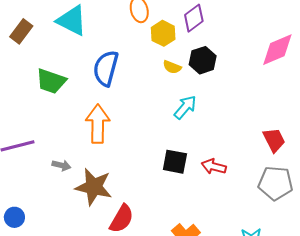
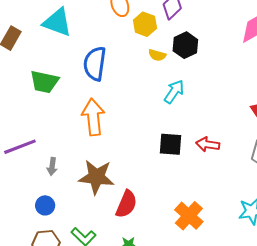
gray arrow: (61, 165) -> (52, 167), moved, turned 90
blue circle: (14, 217) -> (45, 205), moved

